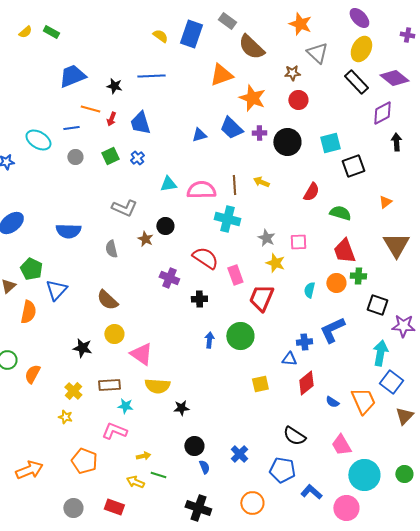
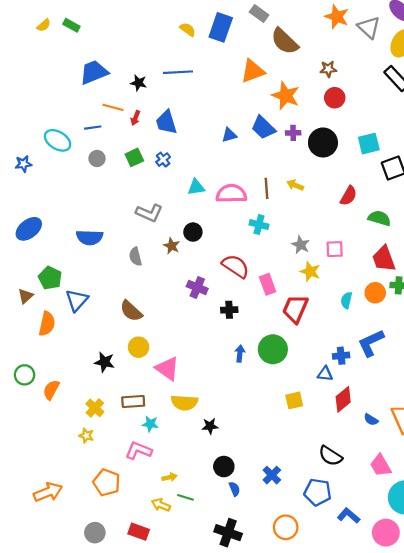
gray triangle: (317, 53) -> (369, 27), moved
cyan cross: (227, 219) -> (259, 225), size x0.7

